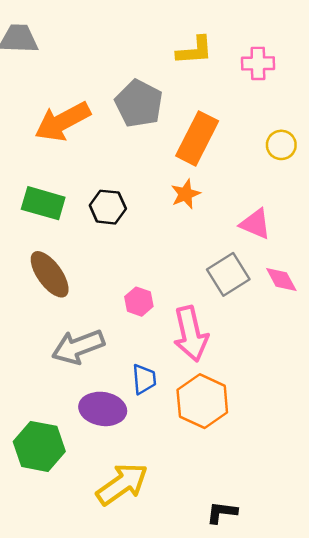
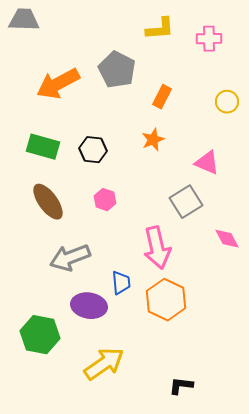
orange rectangle: (197, 138) -> (162, 97), size x0.6
pink diamond: (281, 280) -> (227, 239), moved
pink hexagon: (139, 302) -> (105, 200), moved

